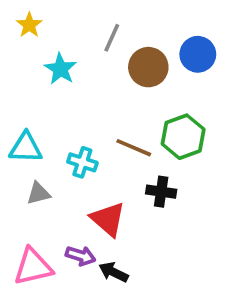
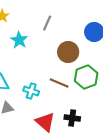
brown circle: (148, 67) -> (68, 52), moved
black cross: (161, 192) -> (72, 118), moved

